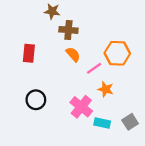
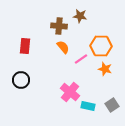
brown star: (52, 11) -> (80, 16), moved
orange star: (106, 89) -> (105, 69), moved
black circle: (36, 100) -> (21, 80), moved

